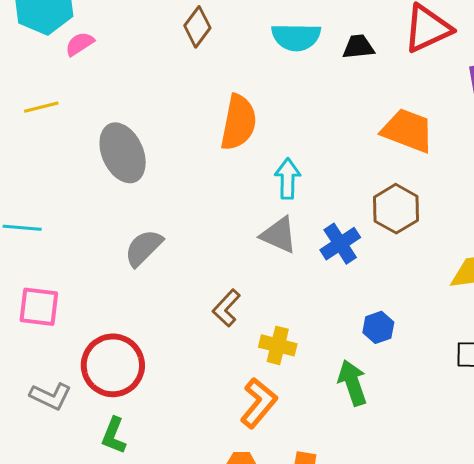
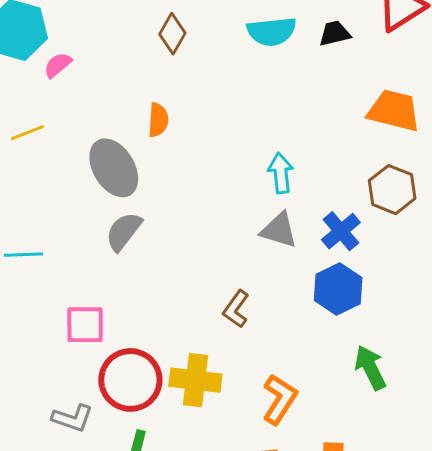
orange semicircle: (239, 122) -> (158, 120), moved, size x0.6
gray semicircle: (144, 248) -> (124, 231), moved
pink square: (39, 307) -> (85, 325), moved
blue hexagon: (378, 327) -> (338, 289), moved, size x1.6
yellow cross: (278, 345) -> (195, 380), moved, size x1.4

